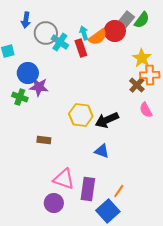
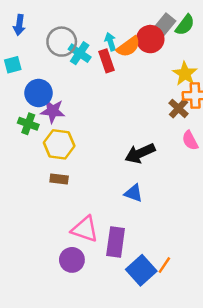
blue arrow: (26, 20) -> (19, 25), moved
yellow hexagon: (81, 115) -> (59, 144), moved
orange line: (119, 191) -> (164, 265), moved

